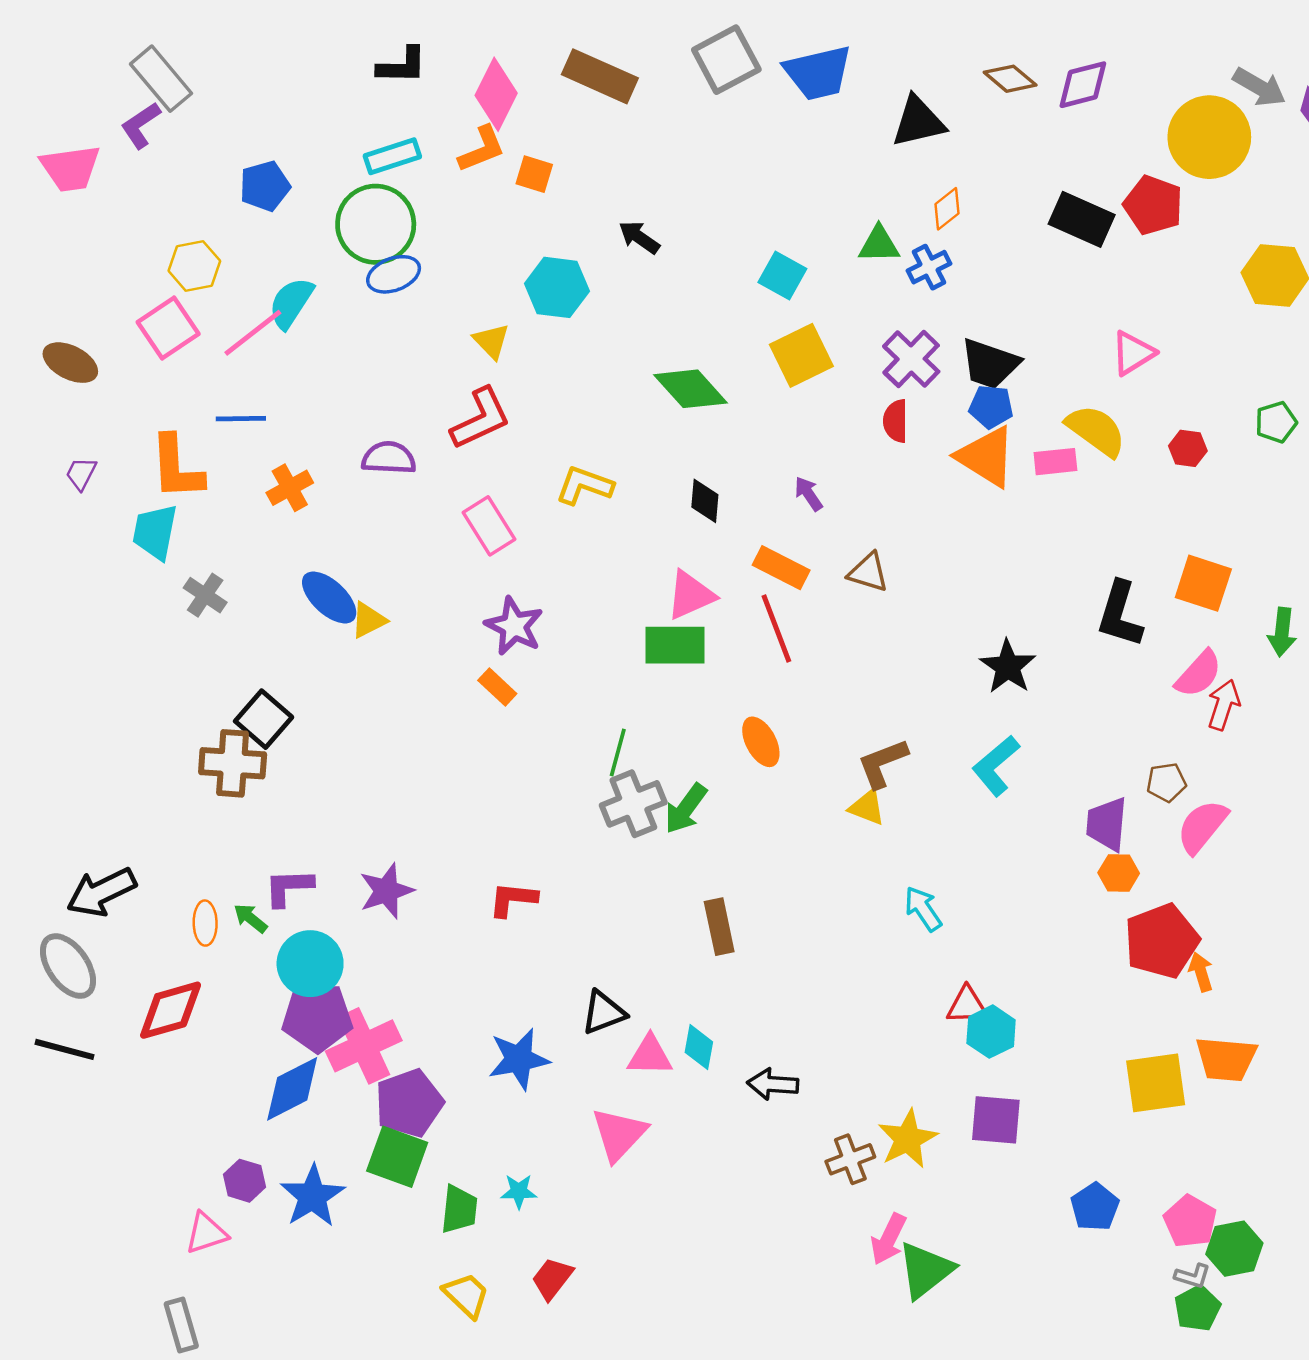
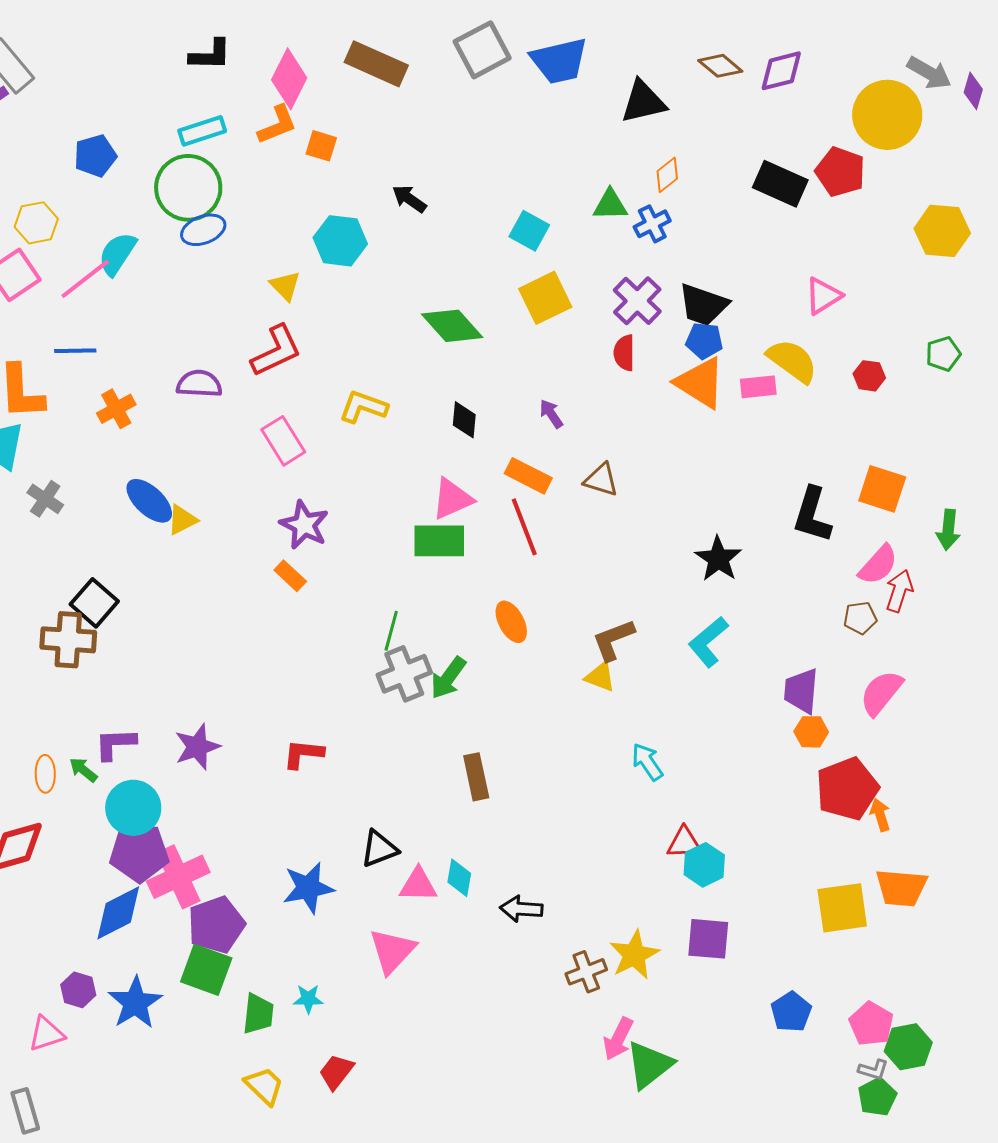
brown pentagon: (1166, 782) -> (860, 618), moved

